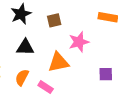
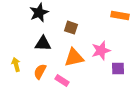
brown square: (54, 20) -> (71, 28), moved, turned 32
pink star: (79, 42) -> (101, 51), moved

